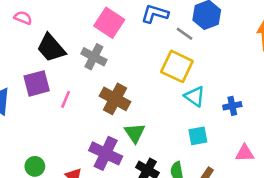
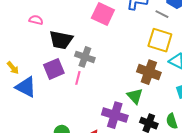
black trapezoid: (51, 48) -> (61, 40), turned -30
gray cross: (94, 57) -> (85, 57), moved
brown cross: (115, 99) -> (149, 72), moved

